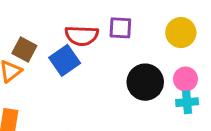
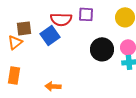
brown square: (24, 50) -> (24, 28), turned -35

